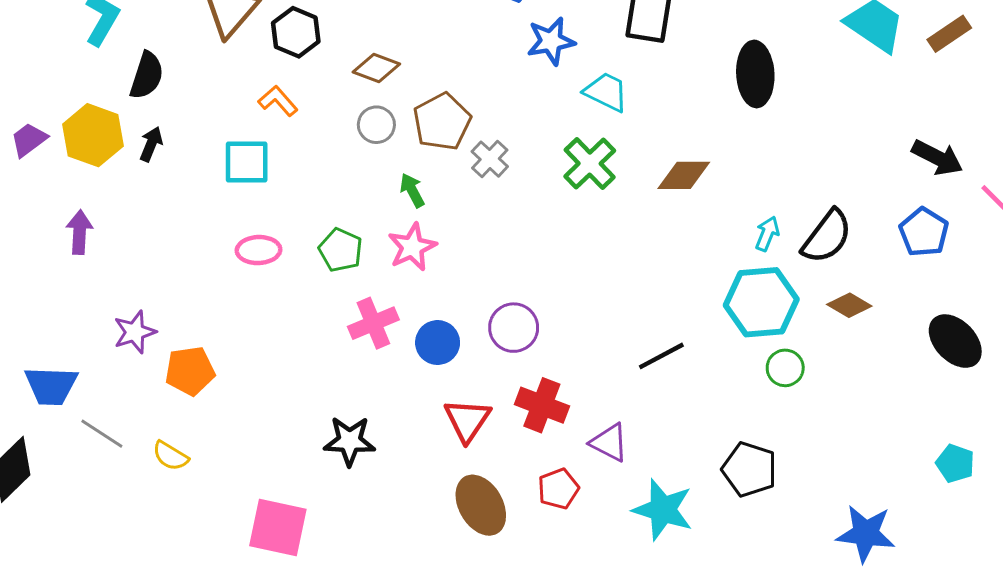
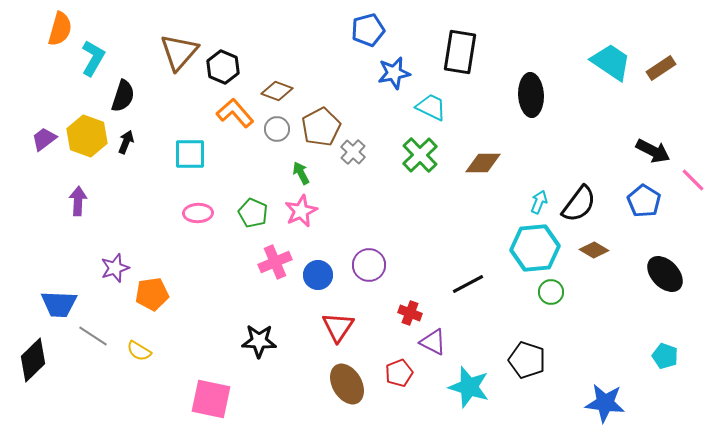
orange L-shape: (278, 101) -> (235, 113), moved, size x1.4
red cross: (542, 405) -> (410, 313), moved, size x0.7

